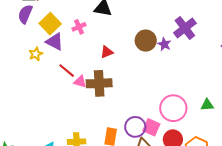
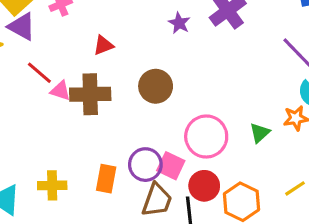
brown circle: (146, 41) -> (156, 86), moved
purple star: (164, 44) -> (179, 23), moved
green triangle: (207, 105) -> (260, 133), turned -40

